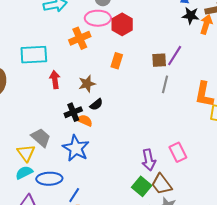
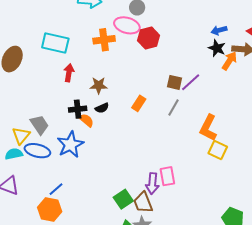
orange rectangle: (117, 61) -> (139, 103), moved
purple arrow: (149, 160) -> (152, 183), moved
blue ellipse: (49, 179) -> (37, 151), moved

